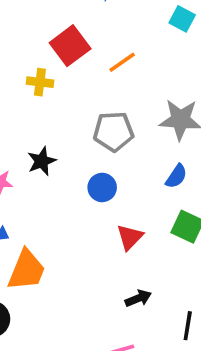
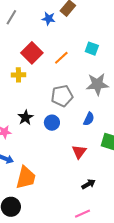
cyan square: (182, 19) -> (92, 49), moved
blue semicircle: (176, 176) -> (89, 119), moved
blue circle: (102, 187) -> (52, 123), moved

